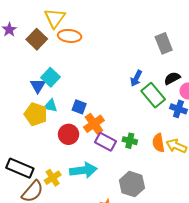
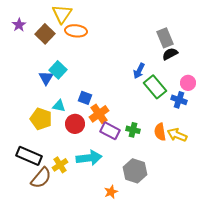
black semicircle: (172, 78) -> (170, 54), moved
cyan triangle: (51, 106) -> (59, 106), moved
yellow pentagon: (36, 114) -> (41, 119), moved

